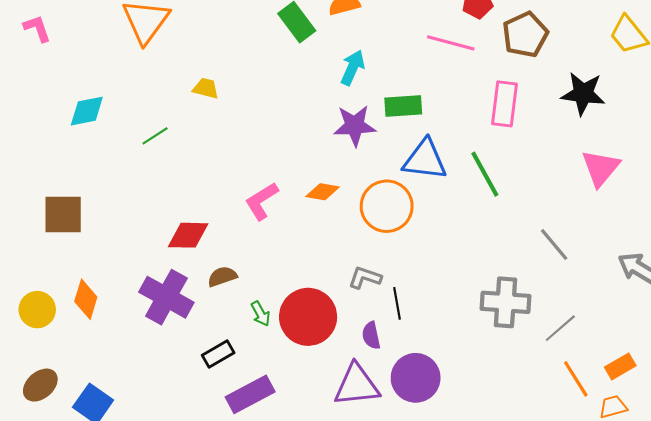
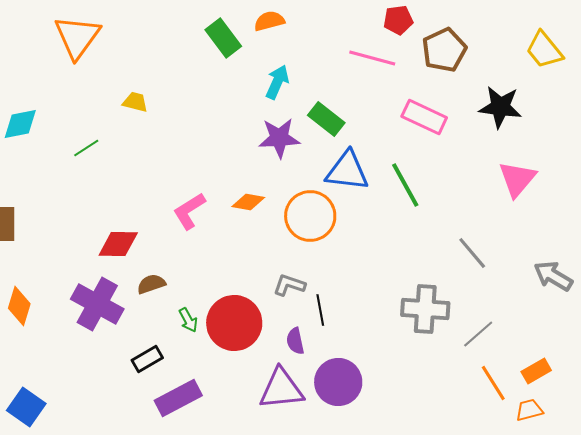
pink rectangle: (504, 104) -> (424, 117), turned -72
green rectangle: (403, 106) -> (326, 119), turned 42

